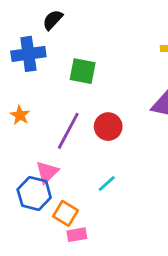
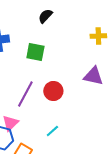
black semicircle: (53, 20) -> (45, 16), moved

